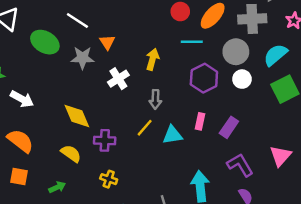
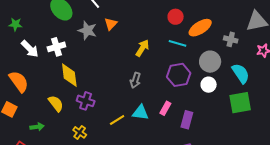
gray cross: (252, 19) -> (231, 39), size x0.6
cyan semicircle: (275, 55) -> (241, 73), turned 80
white cross: (118, 79) -> (56, 47), moved
purple rectangle: (229, 127) -> (187, 120), turned -36
yellow line: (145, 128) -> (117, 120), moved

